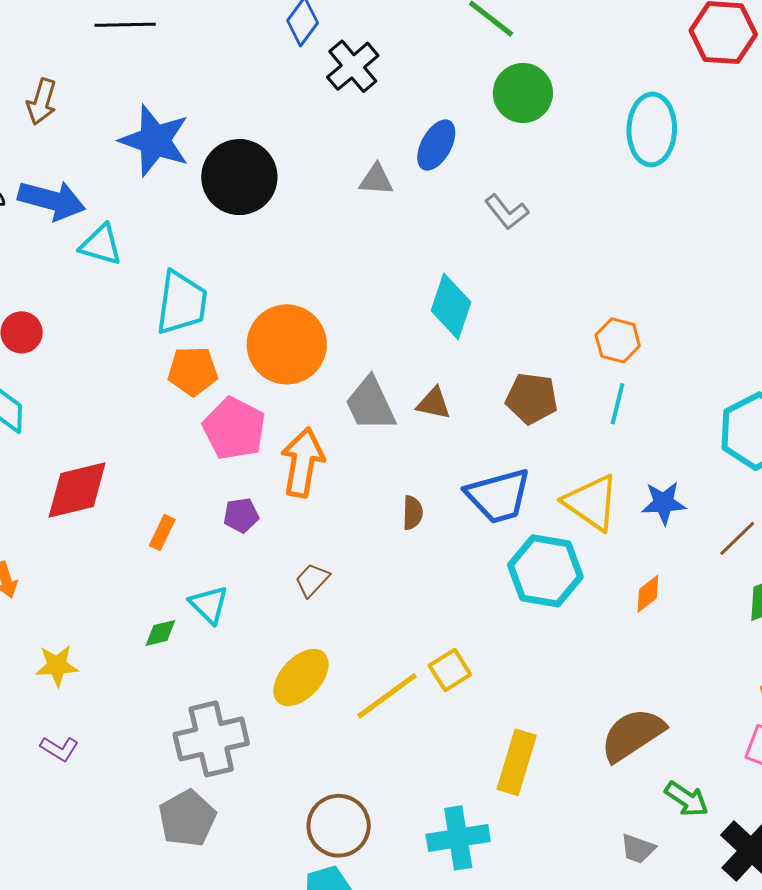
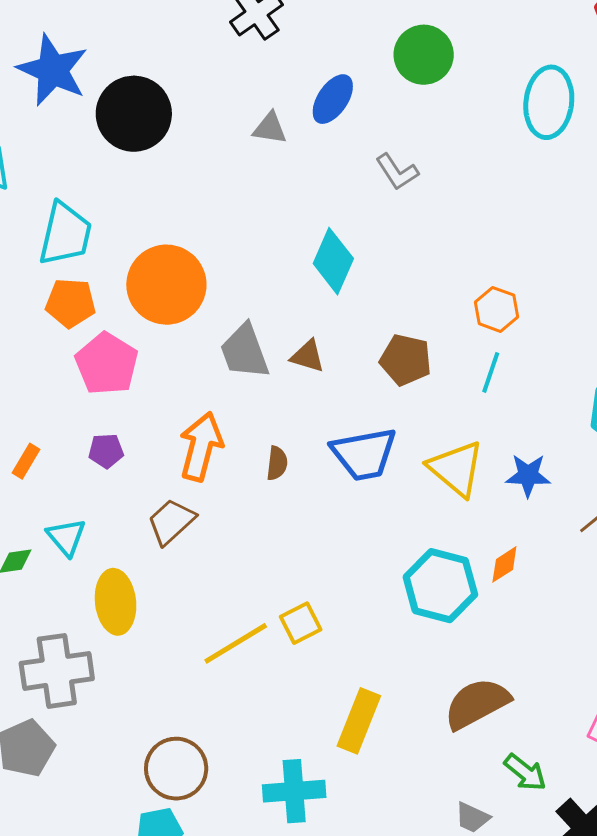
orange arrow: (303, 462) -> (201, 446), moved
cyan hexagon: (545, 571) -> (440, 586), moved
brown trapezoid: (312, 580) -> (171, 522), size x1.4
yellow ellipse: (301, 678) -> (116, 602), moved, turned -54

